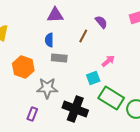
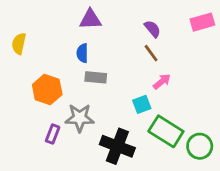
brown line: (83, 36) -> (151, 53), moved, turned -64
purple rectangle: (32, 114) -> (53, 134), moved

